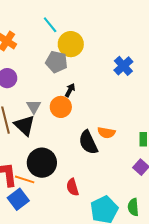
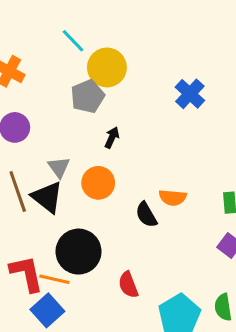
gray pentagon: (56, 62) -> (88, 96), turned -30
orange circle: (61, 107) -> (98, 183), moved
black semicircle: (88, 142) -> (146, 215), size x0.7

